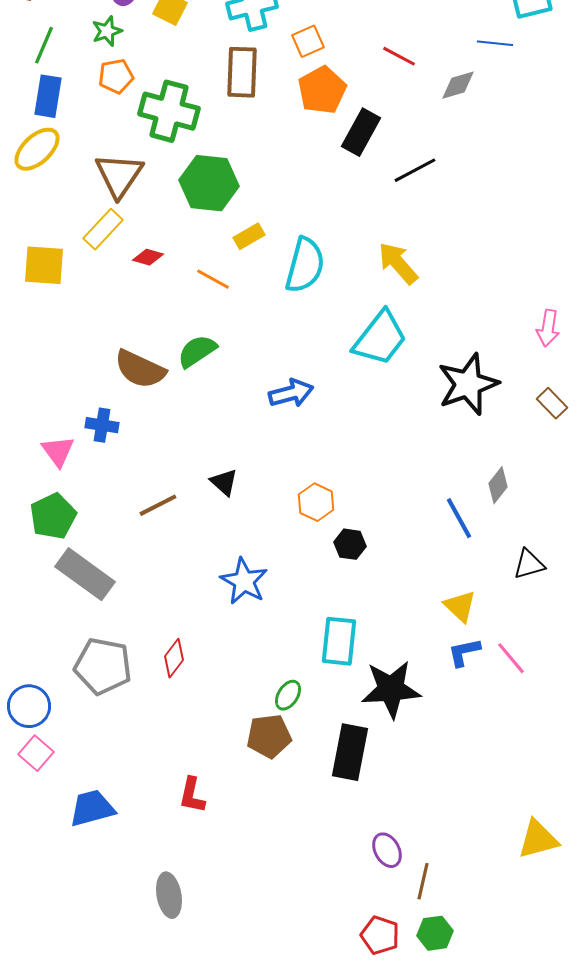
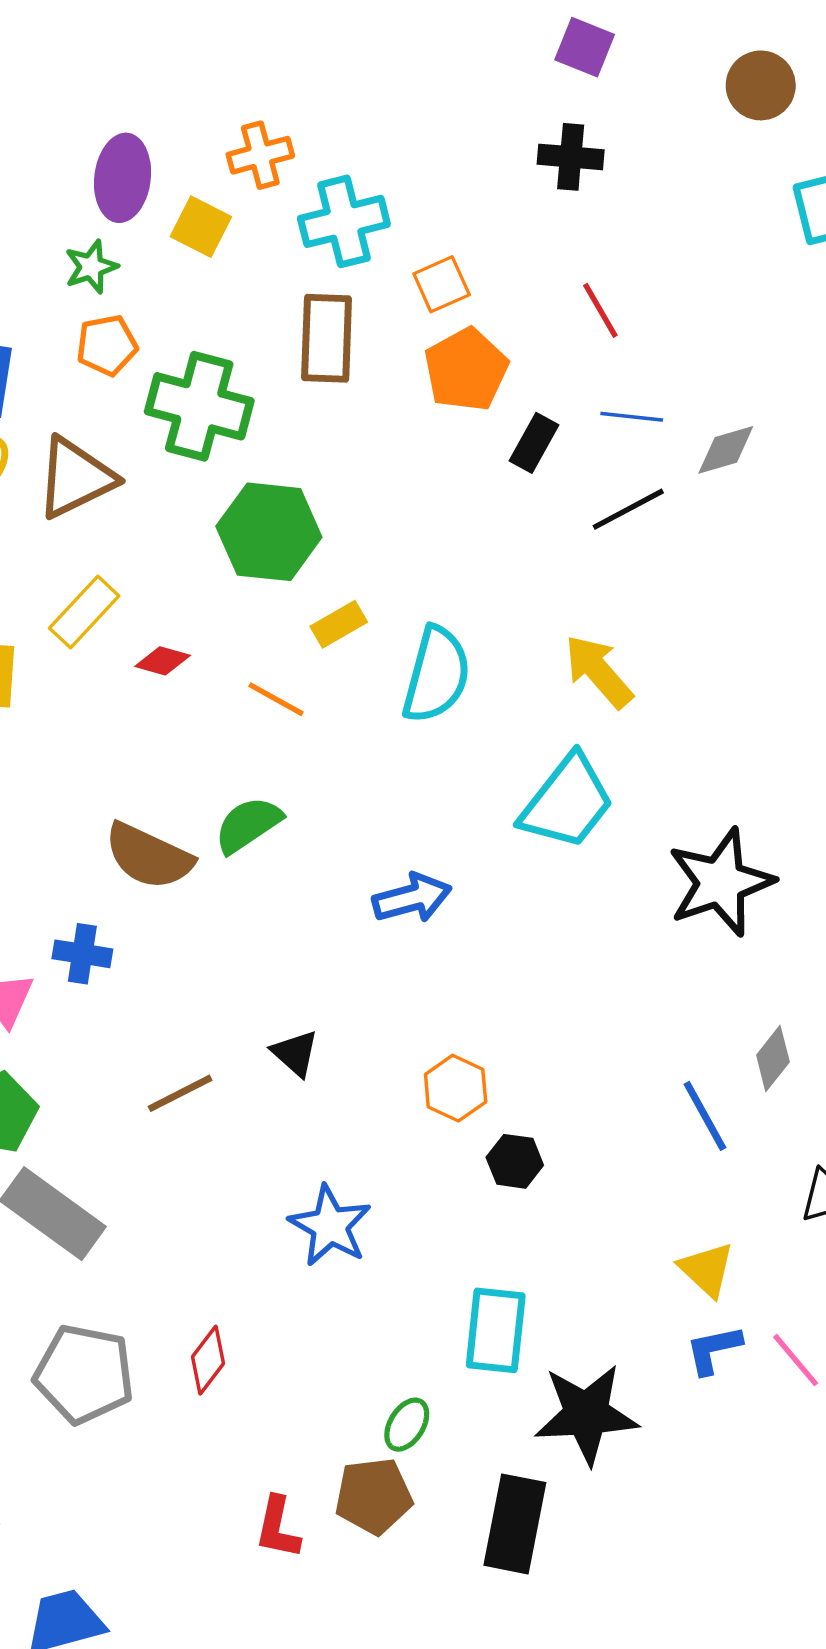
blue line: (495, 43) -> (632, 417), moved
red line: (399, 56) -> (600, 310), turned 32
gray diamond: (458, 85) -> (726, 450), moved
black rectangle: (361, 132) -> (534, 443), size x0.7
brown triangle: (119, 175) -> (75, 478), moved, turned 30
red L-shape: (192, 795) -> (278, 1527), moved

